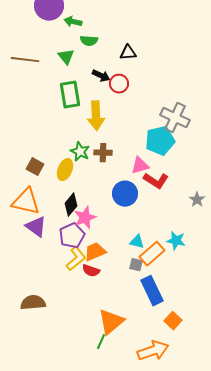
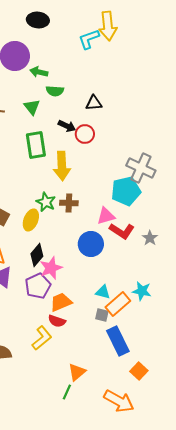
gray star: (197, 200) -> (150, 238), moved
yellow L-shape: (76, 259) -> (42, 338), moved
orange triangle: (111, 322) -> (77, 372), size x0.7
orange arrow: (153, 351) -> (119, 401), turned 48

